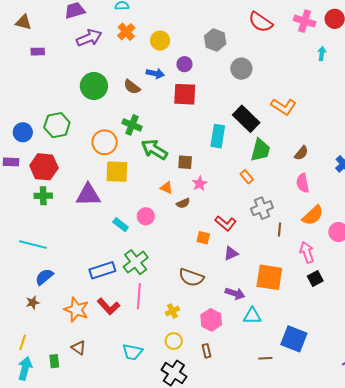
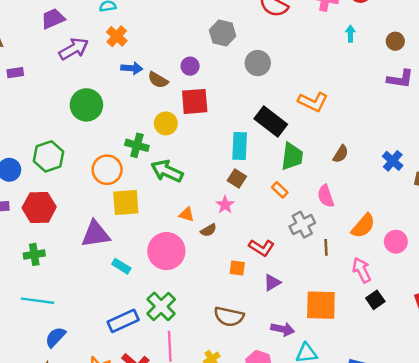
yellow circle: (160, 41) -> (166, 123), moved
blue arrow: (155, 73) -> (132, 68), moved
brown semicircle: (132, 87) -> (158, 80), moved
brown square: (185, 162) -> (237, 178), moved, turned 35
pink semicircle: (303, 183) -> (326, 196), moved
green cross: (43, 196) -> (34, 254), moved
pink circle: (146, 216) -> (166, 251), size x1.8
cyan rectangle: (121, 225) -> (121, 266), moved

